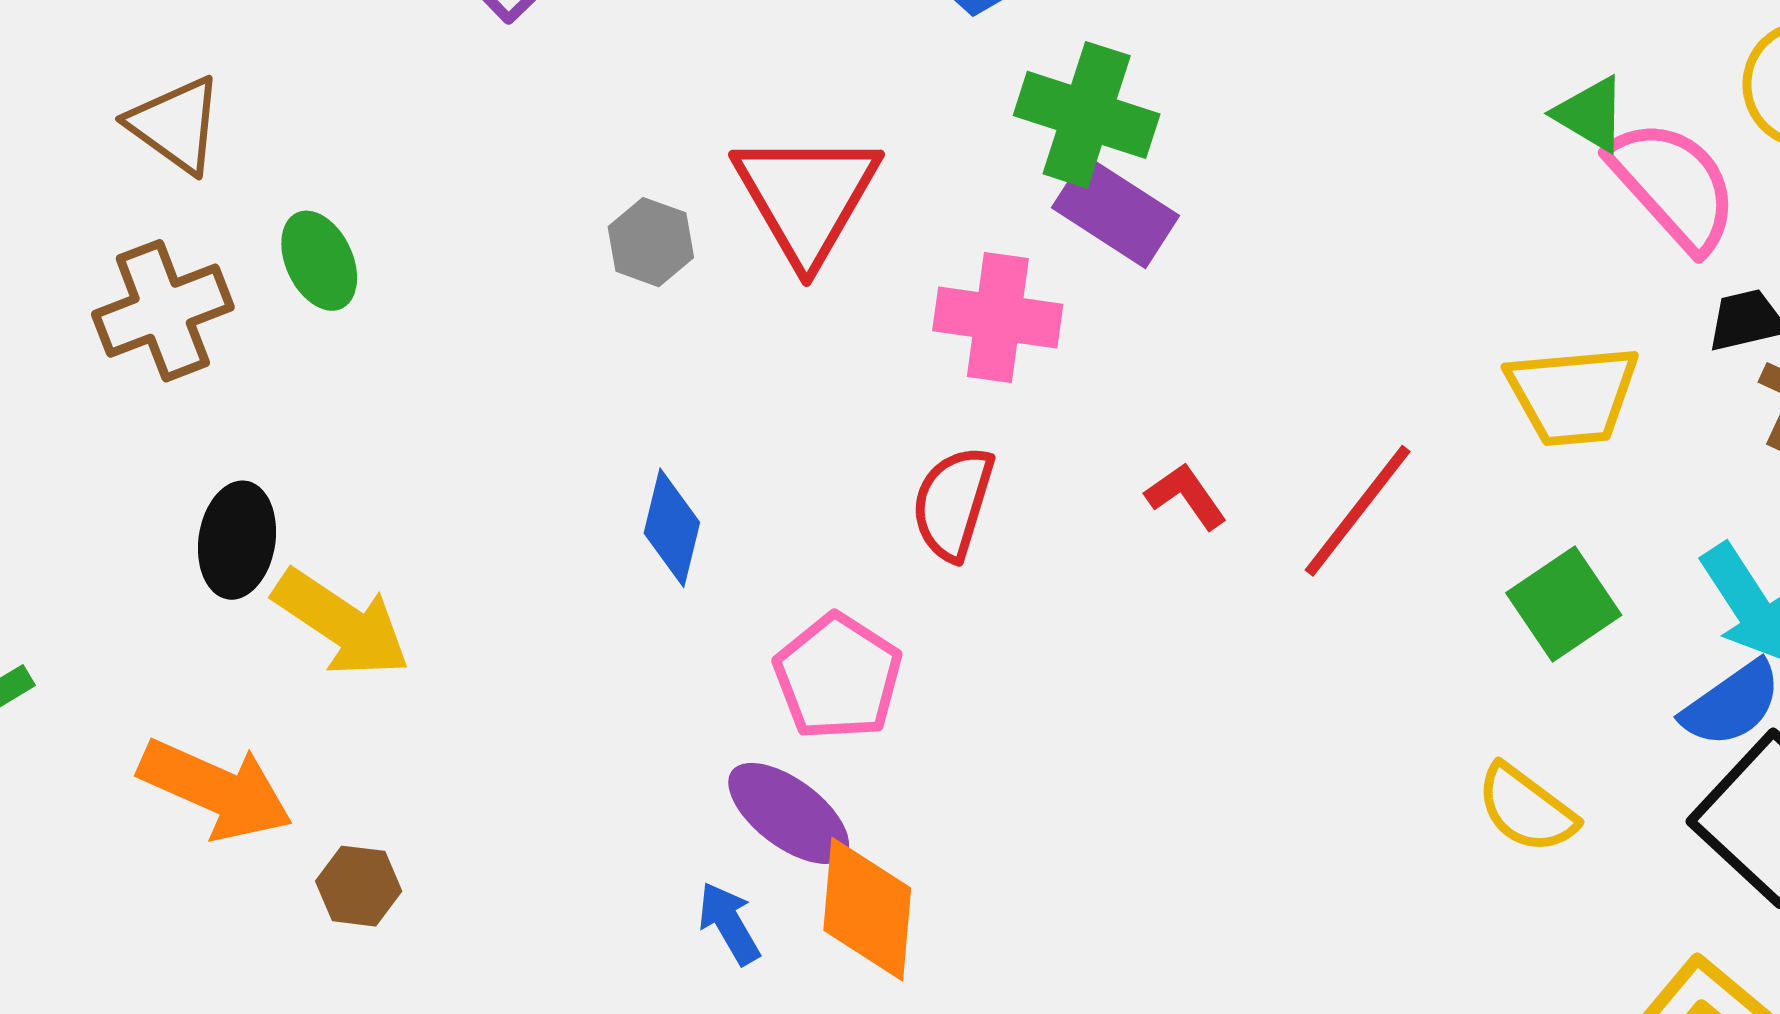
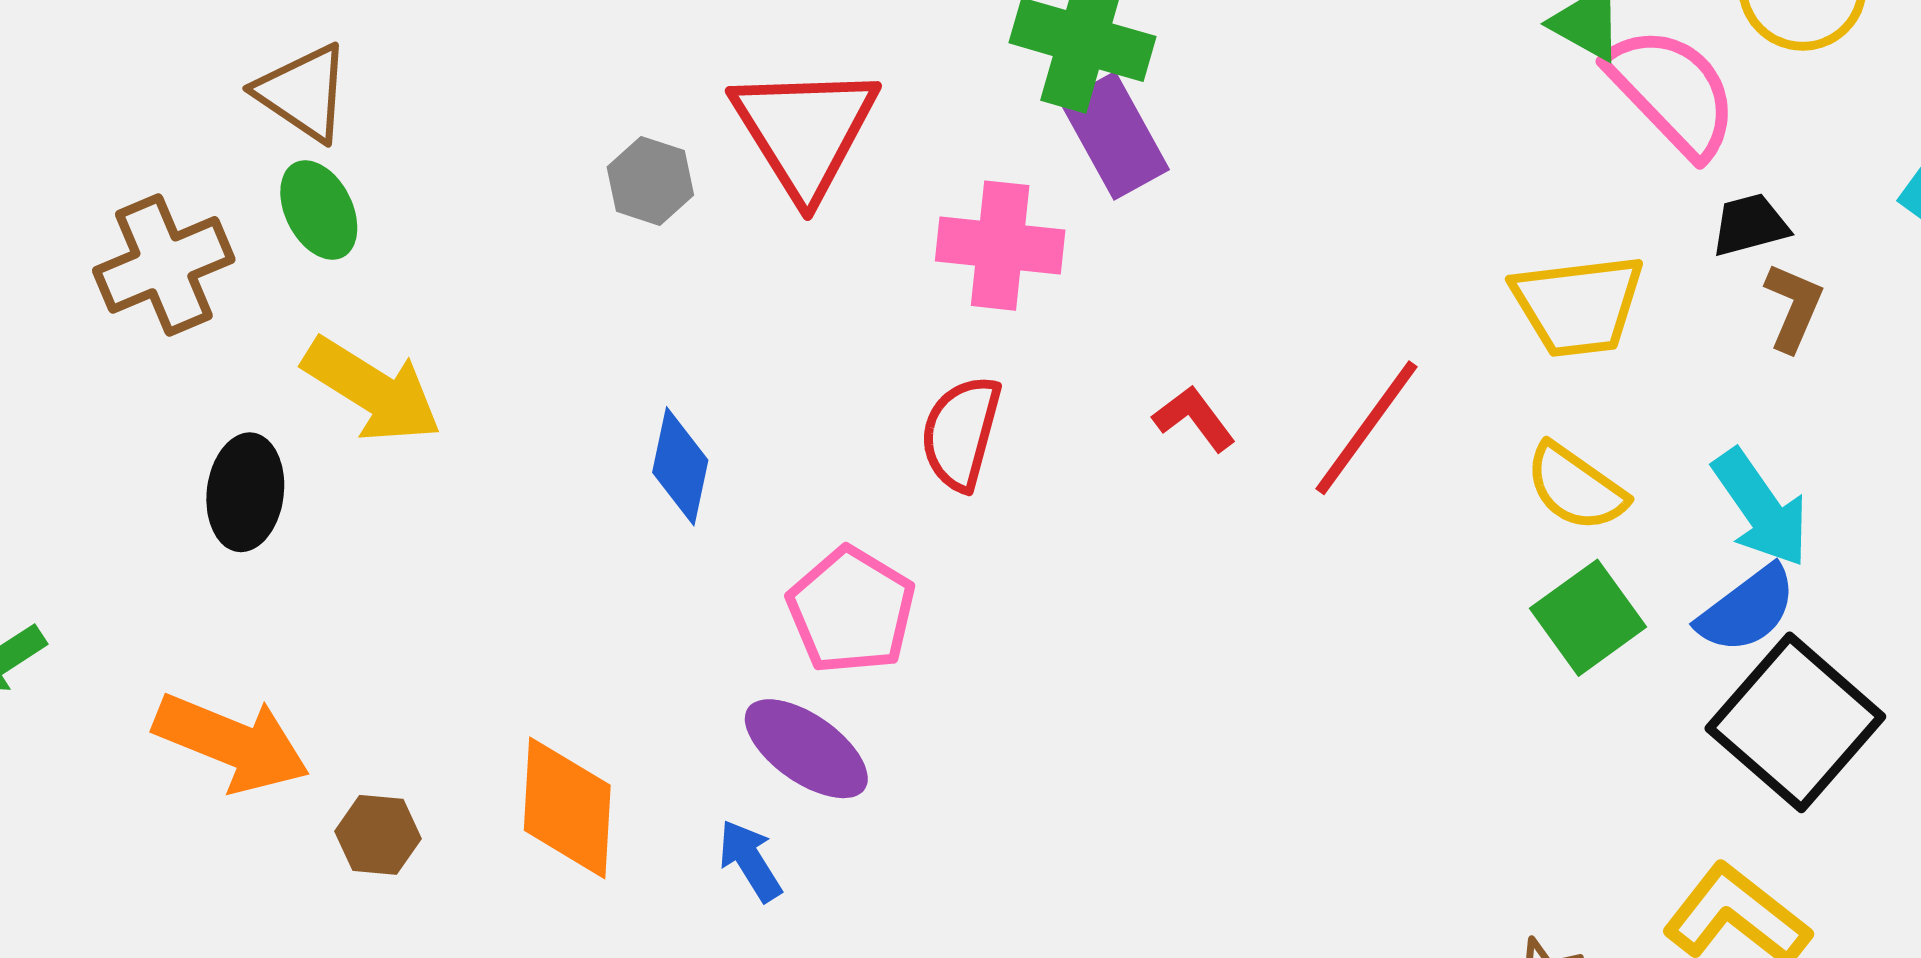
brown triangle: (176, 125) -> (303, 92), moved
purple rectangle: (1115, 212) -> (1115, 136), turned 30
green square: (1564, 604) -> (1588, 618), moved
yellow arrow: (342, 623) -> (372, 390), moved
yellow semicircle: (1526, 809) -> (1576, 487), moved
orange diamond: (867, 909) -> (567, 808), moved

